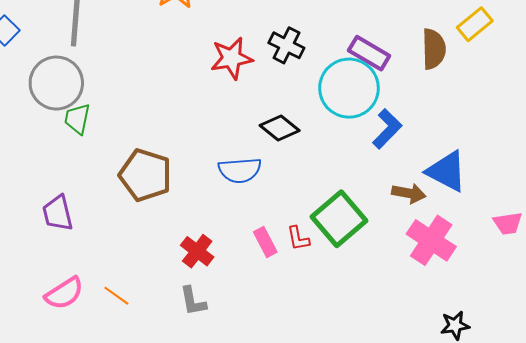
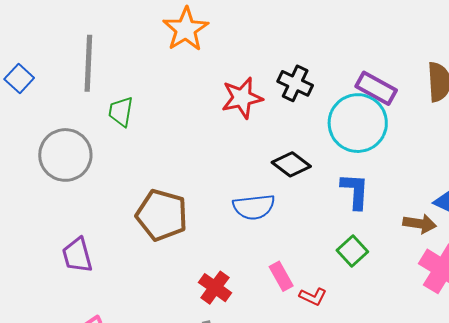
gray circle: (56, 83) -> (65, 155), moved
green trapezoid: (77, 119) -> (121, 112), moved
blue L-shape: (387, 129) -> (355, 191), moved, turned -39
green square: (339, 219) -> (352, 251), size x0.6
red L-shape: (298, 238) -> (313, 297), moved, turned -52

